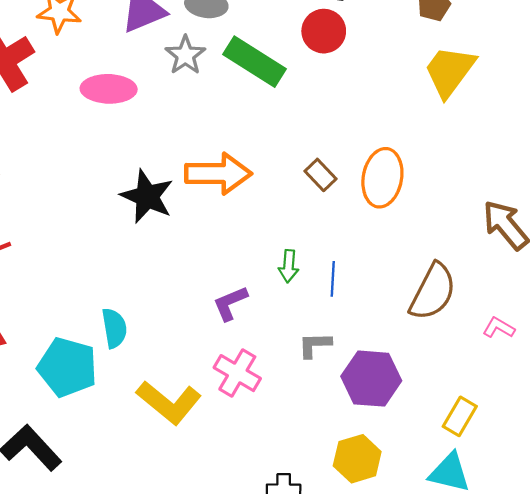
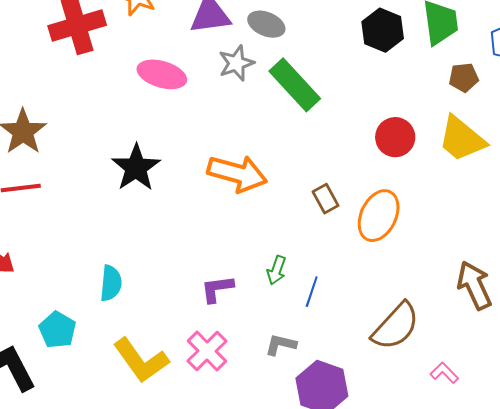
red circle: (324, 31) -> (395, 137), moved
yellow trapezoid: (449, 71) -> (462, 139), turned -102
black star: (147, 196) -> (136, 168), moved
cyan pentagon: (67, 367) -> (57, 330), moved, size x0.7

